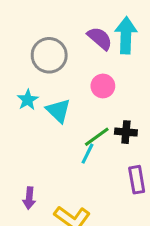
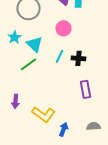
green line: (97, 137) -> (28, 64), moved
cyan line: (88, 154) -> (60, 56), moved

